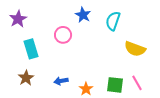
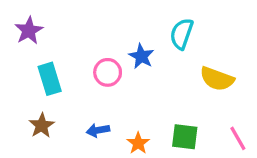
blue star: (83, 15) -> (141, 56), moved
pink circle: (63, 35) -> (108, 72), moved
pink line: (137, 83) -> (238, 138), moved

